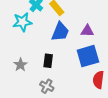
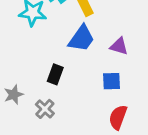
blue square: (88, 56) -> (111, 81), size x0.6
gray star: (20, 65) -> (14, 95), moved

